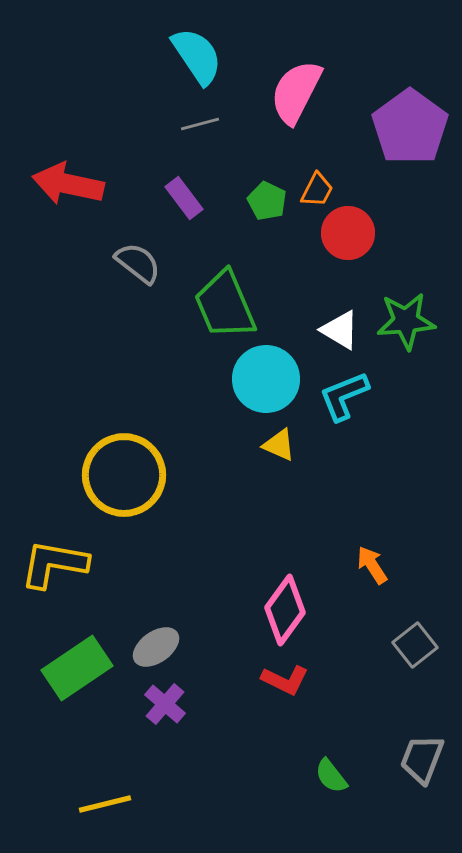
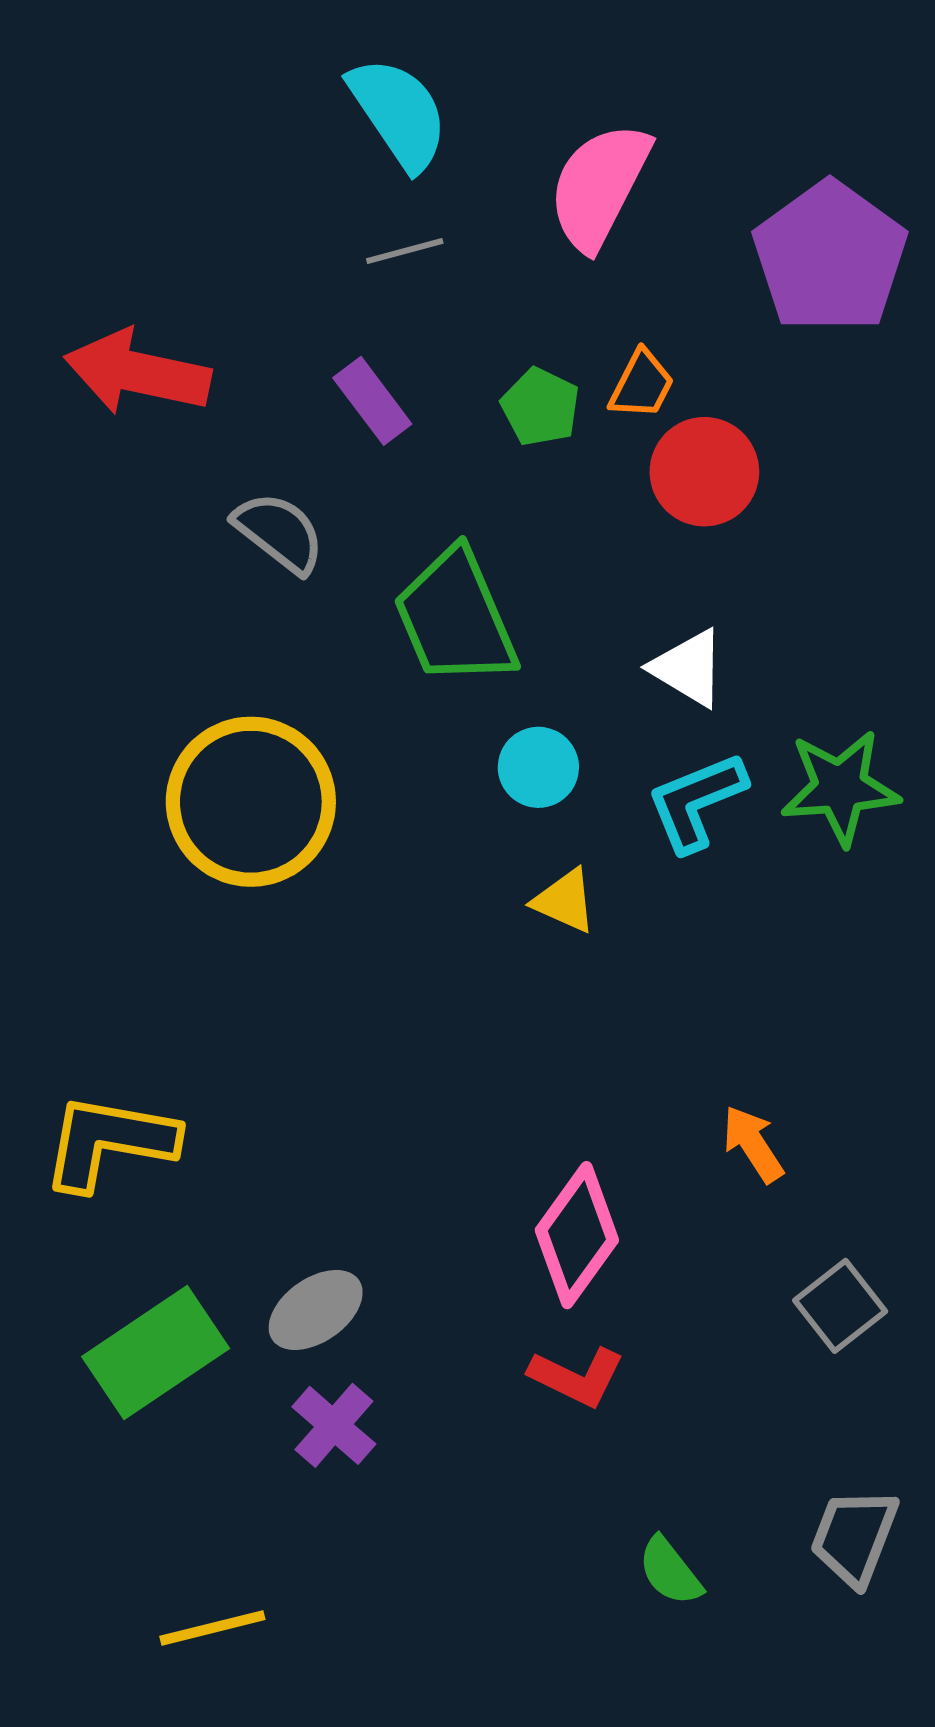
green star: (406, 321) -> (840, 788), moved
cyan circle: (266, 379) -> (538, 767), size x0.6
yellow circle: (124, 475) -> (251, 802), moved

